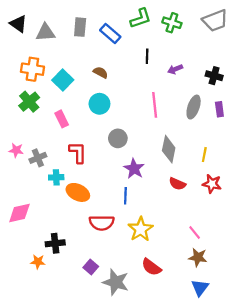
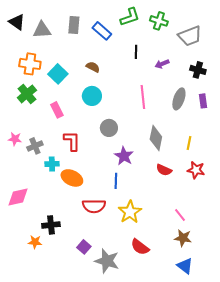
gray trapezoid: (215, 21) -> (190, 36), moved
blue triangle: (200, 288) -> (185, 266), turned -30

